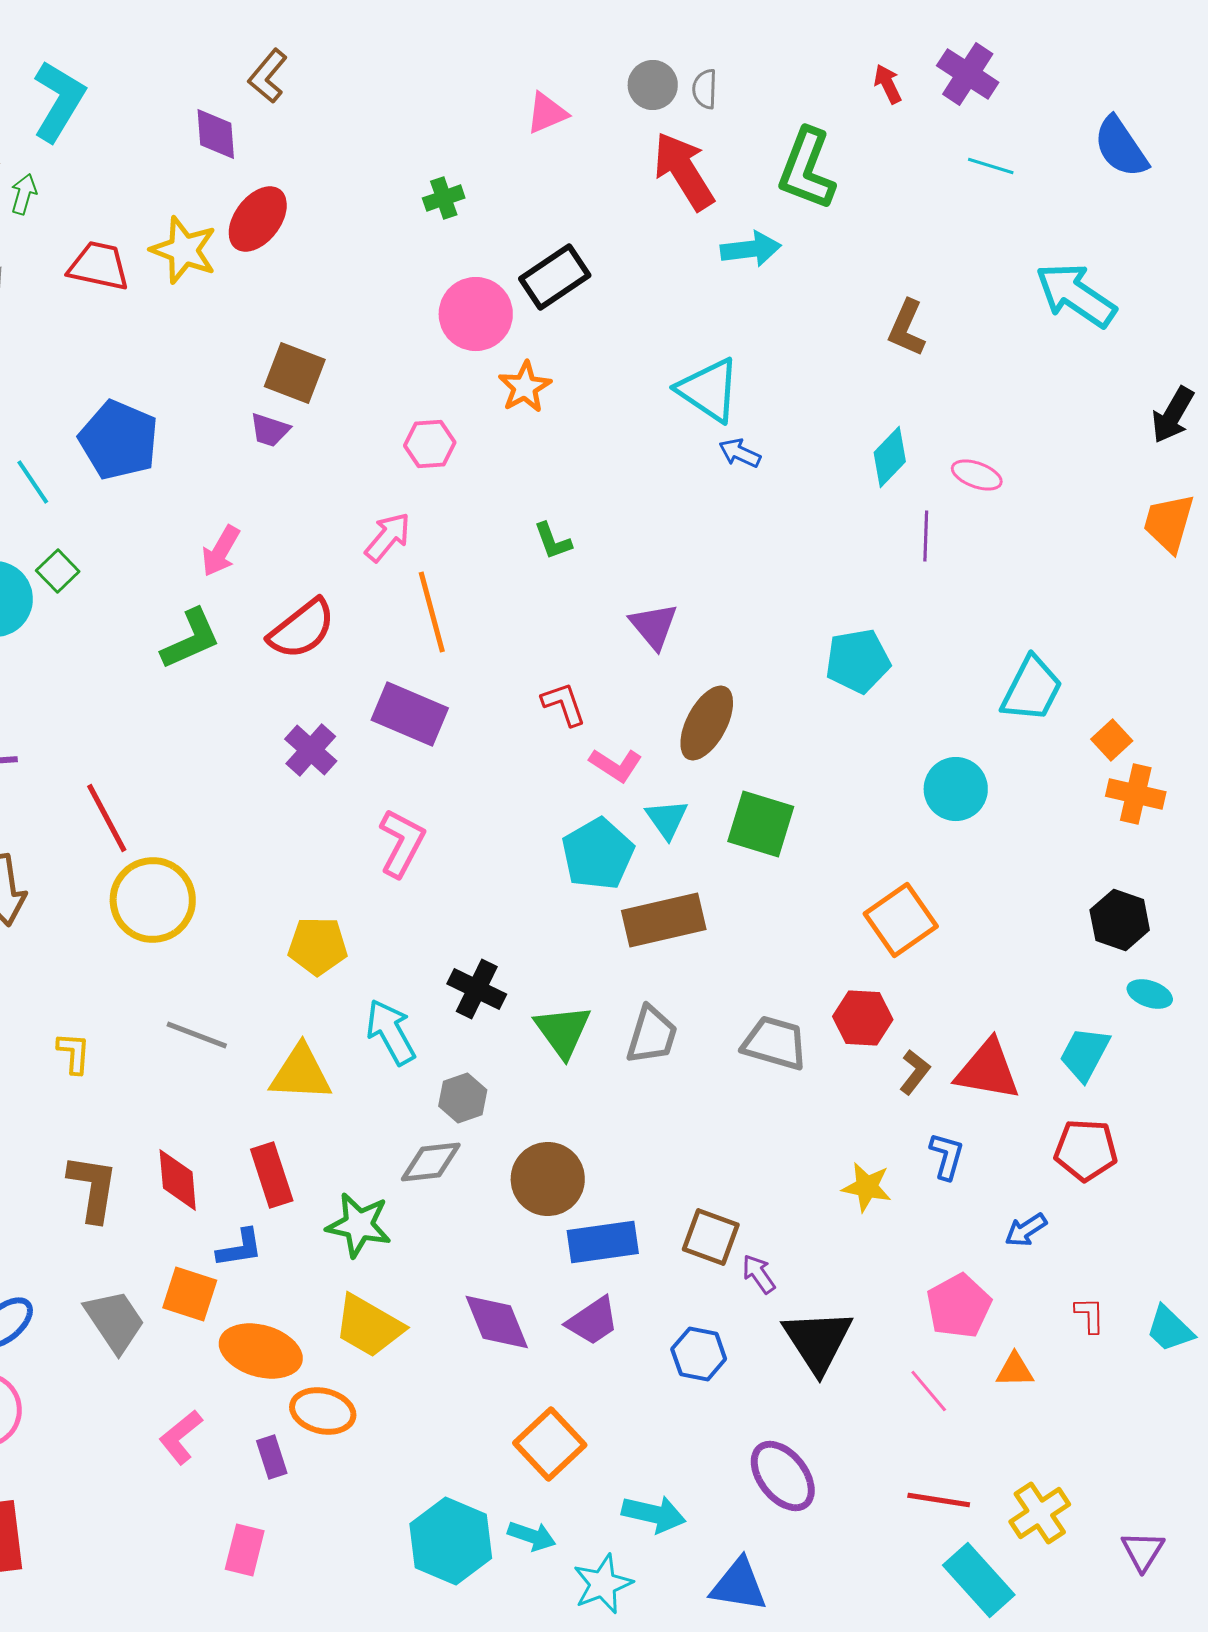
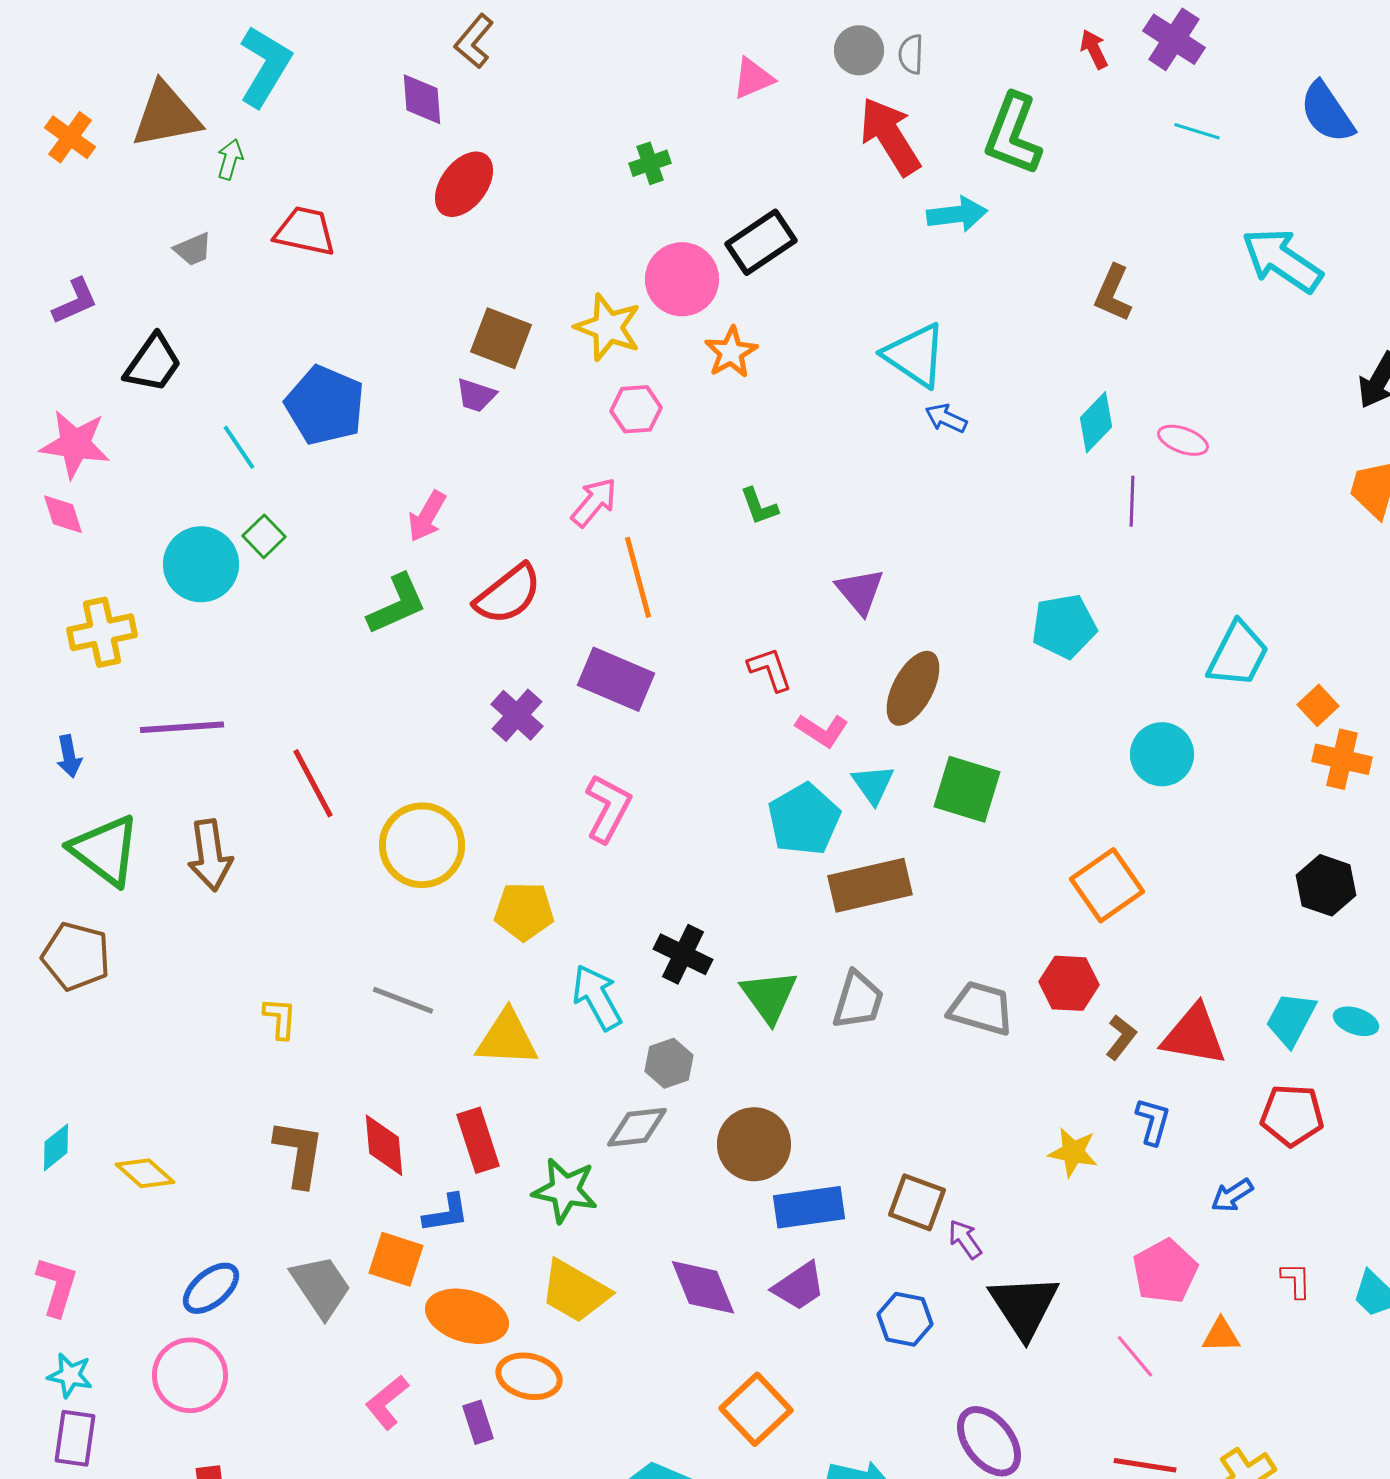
yellow star: (184, 250) -> (608, 327), moved
yellow circle: (153, 900) -> (422, 845), moved
cyan ellipse: (1150, 994) -> (1356, 1021), moved

